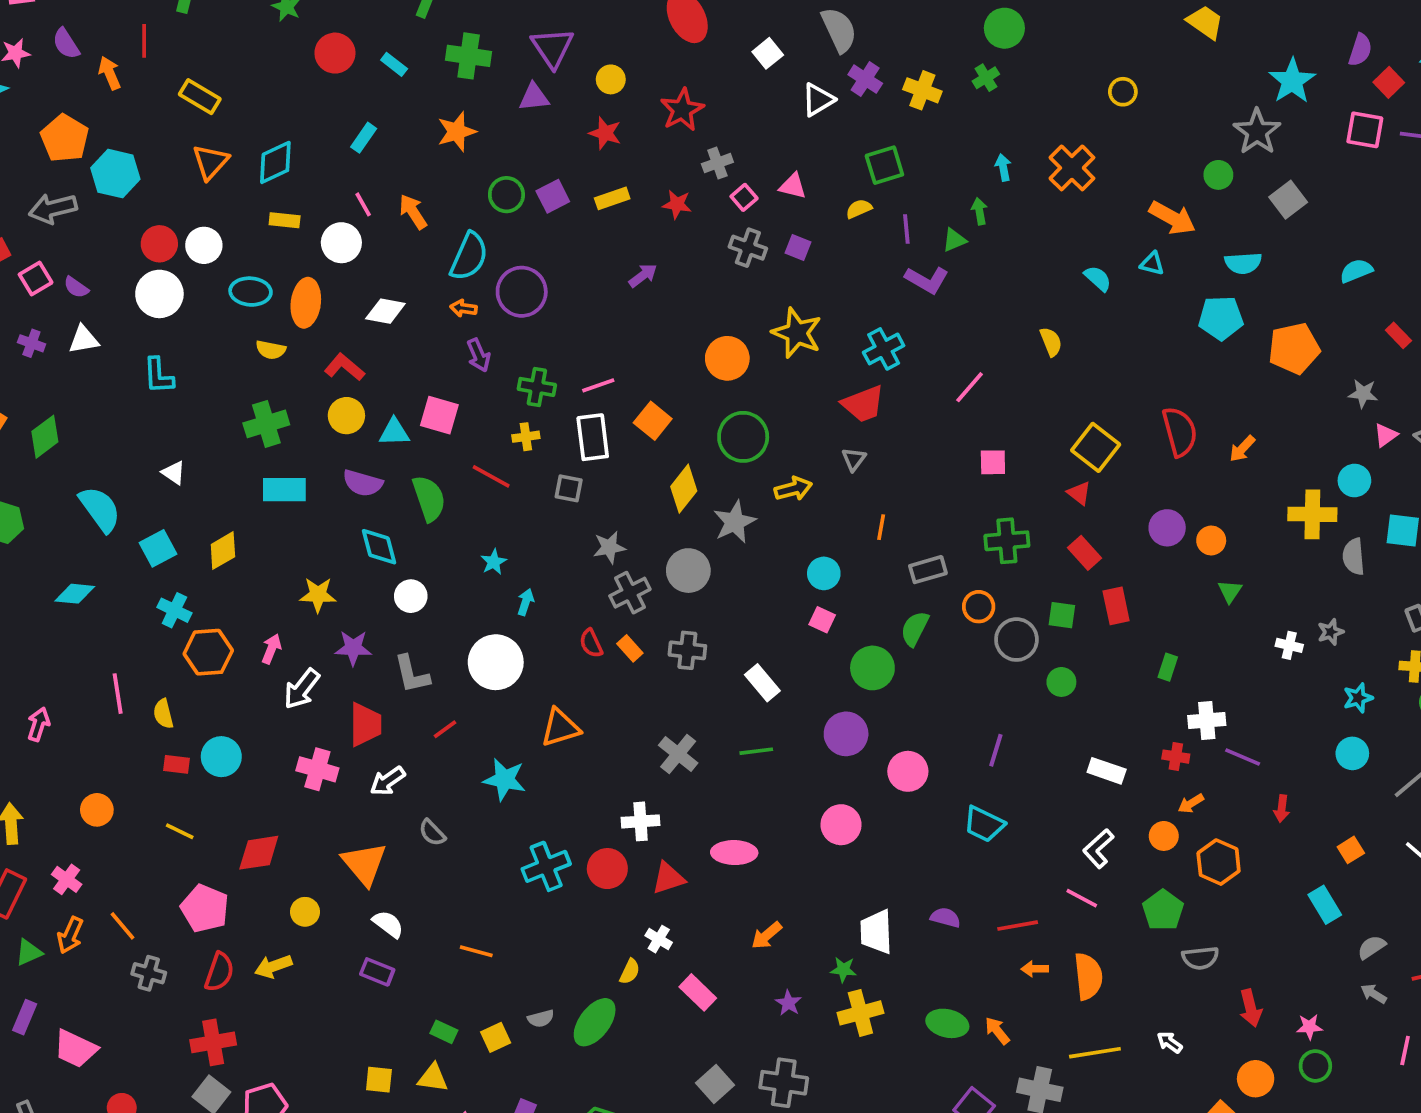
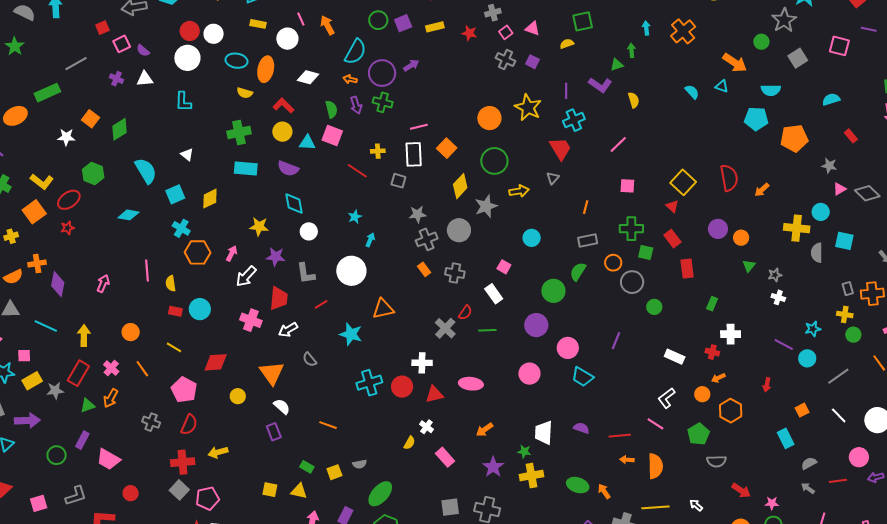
pink square: (1365, 130) -> (839, 46), moved
purple line: (906, 229) -> (566, 91), moved
purple arrow: (643, 276) -> (411, 65), moved
yellow semicircle: (1051, 342) -> (634, 100), moved
green cross: (537, 387) -> (383, 102), moved
red trapezoid: (863, 404) -> (560, 149), turned -105
green semicircle: (429, 498) -> (331, 109), moved, size x0.7
orange line: (881, 527) -> (586, 207), moved
green square: (1062, 615) -> (646, 252), moved
pink square: (822, 620) -> (504, 267), moved
gray star: (1331, 632) -> (775, 275), moved
red semicircle: (591, 643) -> (465, 313), moved, turned -126
purple line: (1243, 757) -> (784, 344), moved
cyan trapezoid: (984, 824) -> (582, 377), moved
orange line: (123, 926) -> (142, 369), moved
yellow arrow: (273, 966) -> (218, 452), moved
purple rectangle: (377, 972) -> (274, 432), turned 42
purple star: (788, 1003) -> (493, 467), size x1.5
red arrow: (1251, 1008) -> (741, 490), turned -48
green ellipse: (595, 1022) -> (380, 494), moved
gray square: (715, 1084) -> (450, 507), turned 30

